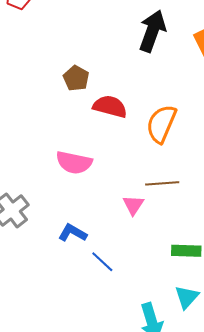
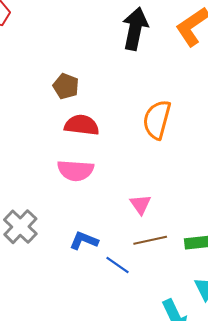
red semicircle: (110, 106) -> (82, 125), moved
brown line: (162, 183) -> (150, 240), moved

